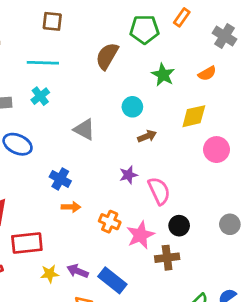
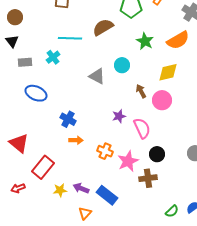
brown semicircle: (107, 56) -> (103, 27), turned 30
cyan line: (43, 63) -> (70, 38), moved
orange semicircle: (207, 73) -> (178, 40), size x1.6
gray triangle: (84, 130) -> (97, 76), moved
brown arrow: (147, 136) -> (141, 91), moved, turned -96
pink circle: (216, 150) -> (162, 100), moved
red rectangle: (27, 243) -> (43, 167), turned -45

